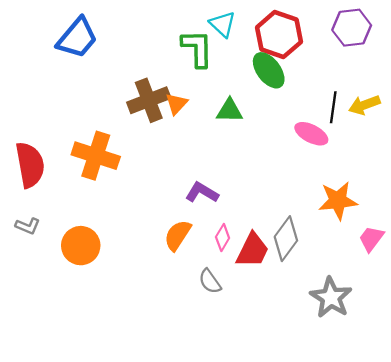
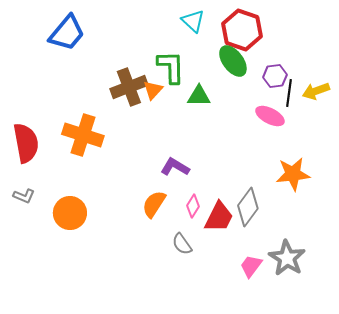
purple hexagon: (352, 28) -> (275, 76), moved, size x0.7
green L-shape: (197, 48) -> (171, 67), moved
pink trapezoid: (371, 239) -> (251, 266), moved

